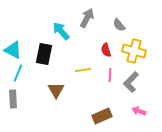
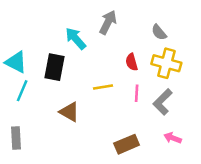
gray semicircle: (119, 25) -> (159, 32), moved
brown triangle: (56, 90) -> (69, 112), turned -30
gray rectangle: (13, 99) -> (16, 138), moved

